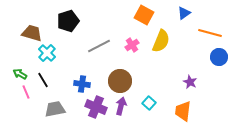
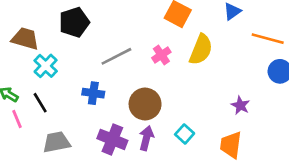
blue cross: (82, 84) -> (93, 93), moved

